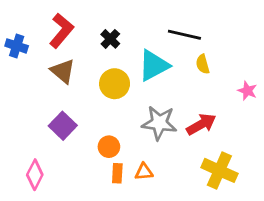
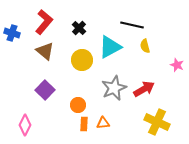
gray star: (159, 123) -> (114, 88), turned -30

